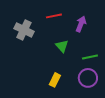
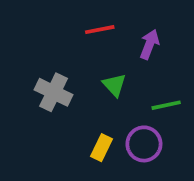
gray cross: (24, 30) -> (54, 92), moved
purple circle: (88, 78) -> (144, 144), moved

